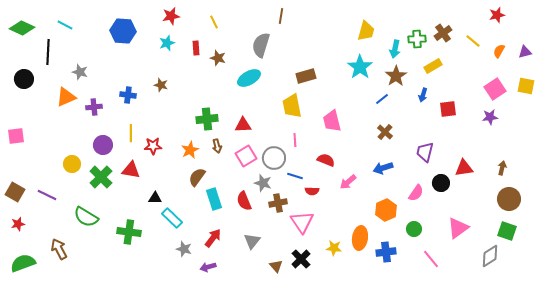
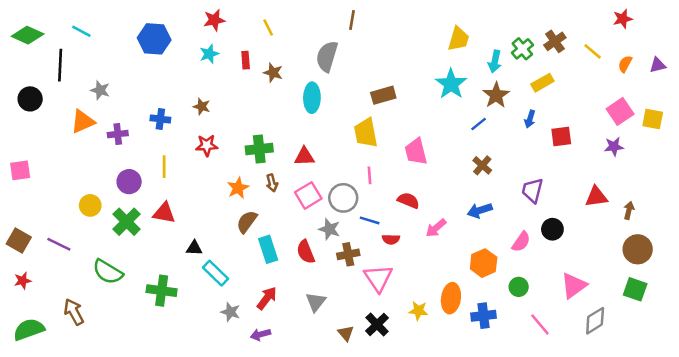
green cross: (417, 39) -> (522, 49), turned -36
cyan ellipse: (249, 78) -> (312, 98), turned -60
yellow square: (526, 86) -> (653, 119), moved
red star: (153, 146) -> (207, 145), moved
red triangle: (464, 168) -> (596, 197), moved
gray diamond: (490, 256) -> (595, 321), moved

